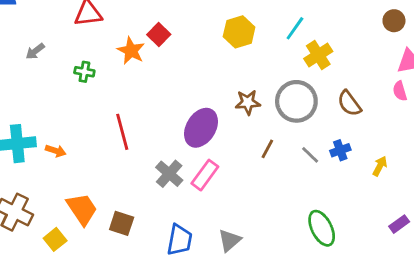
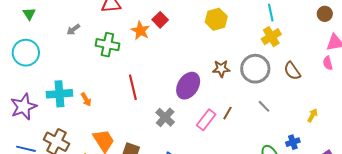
cyan line: (295, 28) -> (271, 13), moved, turned -48
green cross: (84, 72) -> (107, 45), size x1.6
brown line: (267, 149) -> (228, 113), moved
blue cross: (340, 150) -> (293, 142), moved
orange arrow: (56, 151) -> (86, 99), turned 40
pink rectangle: (205, 175) -> (206, 120), moved

